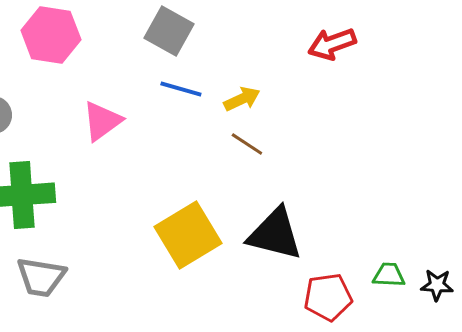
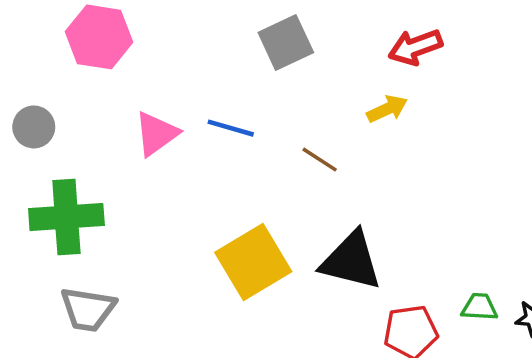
gray square: (169, 31) -> (286, 43), moved, turned 36
blue line: (181, 89) -> (231, 128), moved
yellow arrow: (242, 99) -> (387, 109), moved

